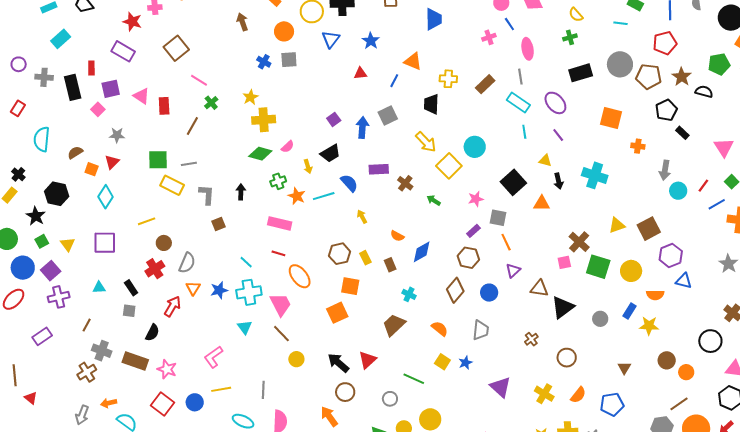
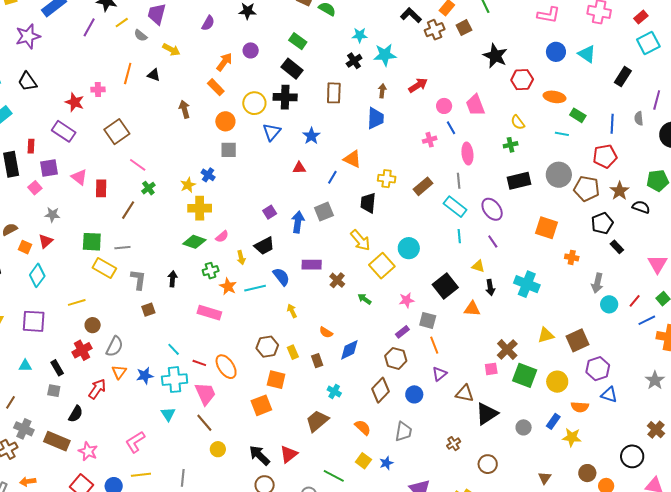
blue cross: (264, 62) -> (208, 175), moved
red line: (278, 253) -> (199, 363), moved

